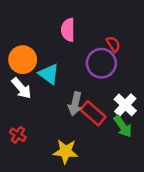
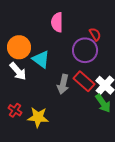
red rectangle: (93, 113) -> (84, 81), moved
yellow star: (66, 151) -> (38, 117), moved

